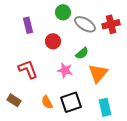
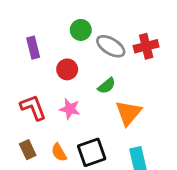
pink star: (65, 70) -> (70, 109), moved
brown rectangle: (14, 100) -> (28, 150), moved, turned 32

